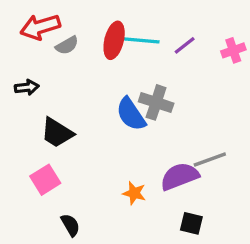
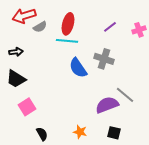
cyan line: (141, 40) -> (67, 41), moved
gray cross: (156, 102) -> (104, 59), moved
black trapezoid: (57, 133) -> (16, 79), moved
gray line: (210, 160) -> (125, 95), turned 60
orange star: (134, 193) -> (80, 132), moved

